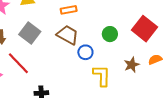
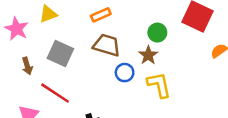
blue circle: (85, 52) -> (125, 73), moved
brown star: (132, 65) -> (148, 55), moved

